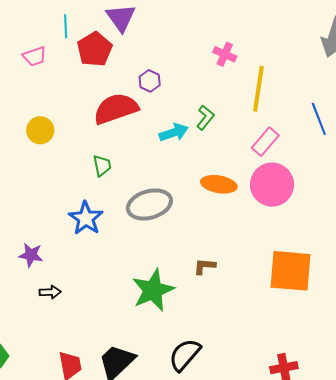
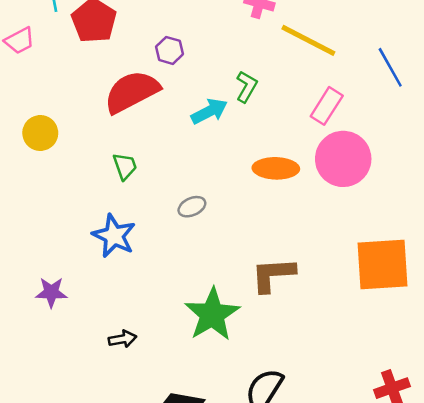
yellow line: (258, 89) -> (308, 40), turned -63
gray ellipse: (149, 204) -> (192, 207), size x0.5
brown L-shape: (205, 266) -> (273, 275), size x1.6
black arrow: (50, 292) -> (122, 339), moved

